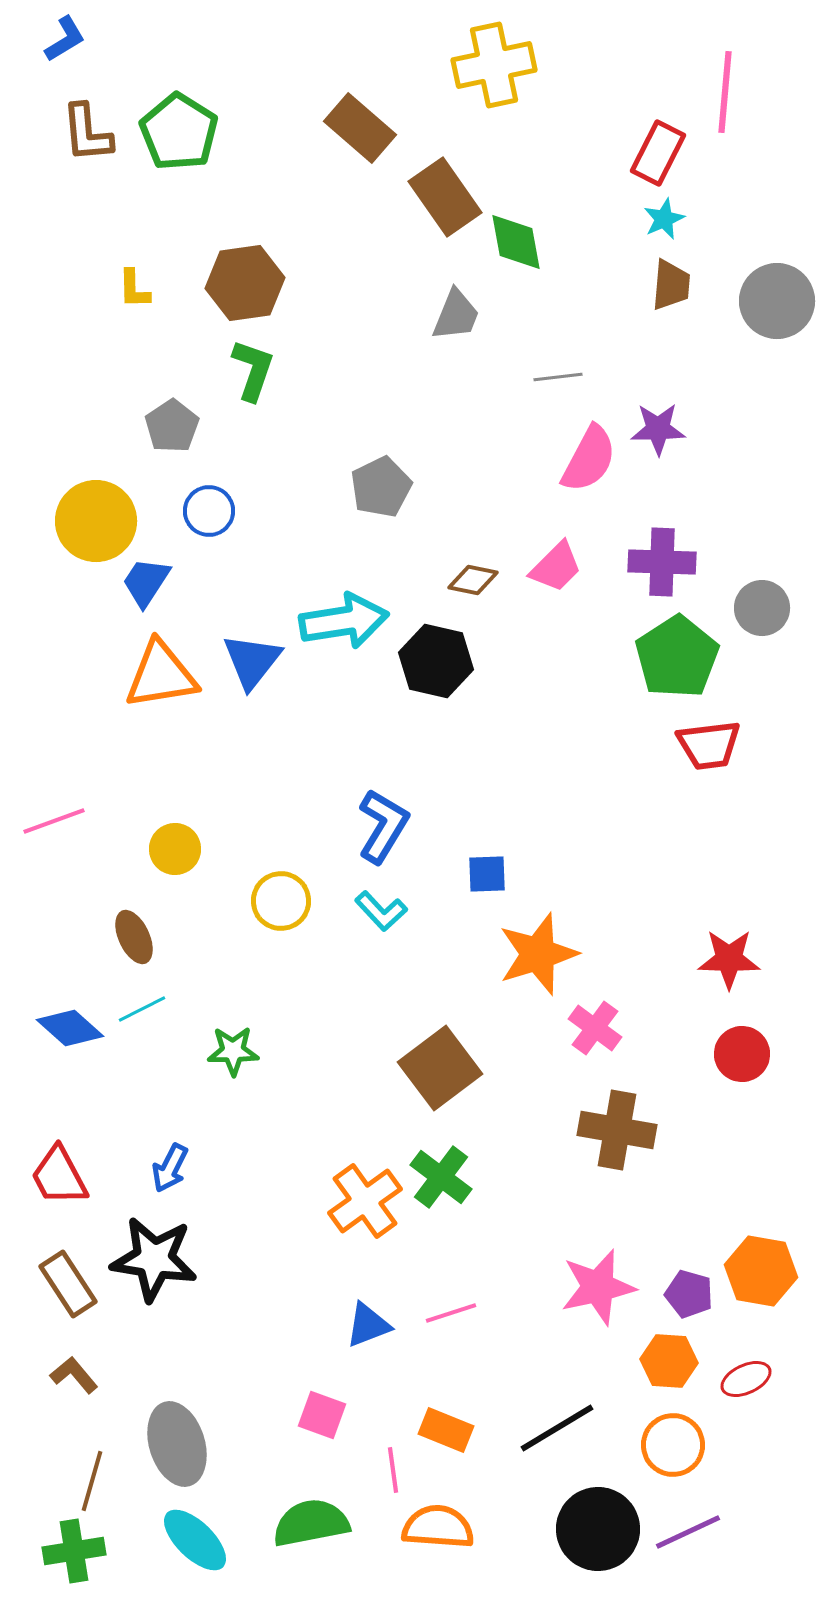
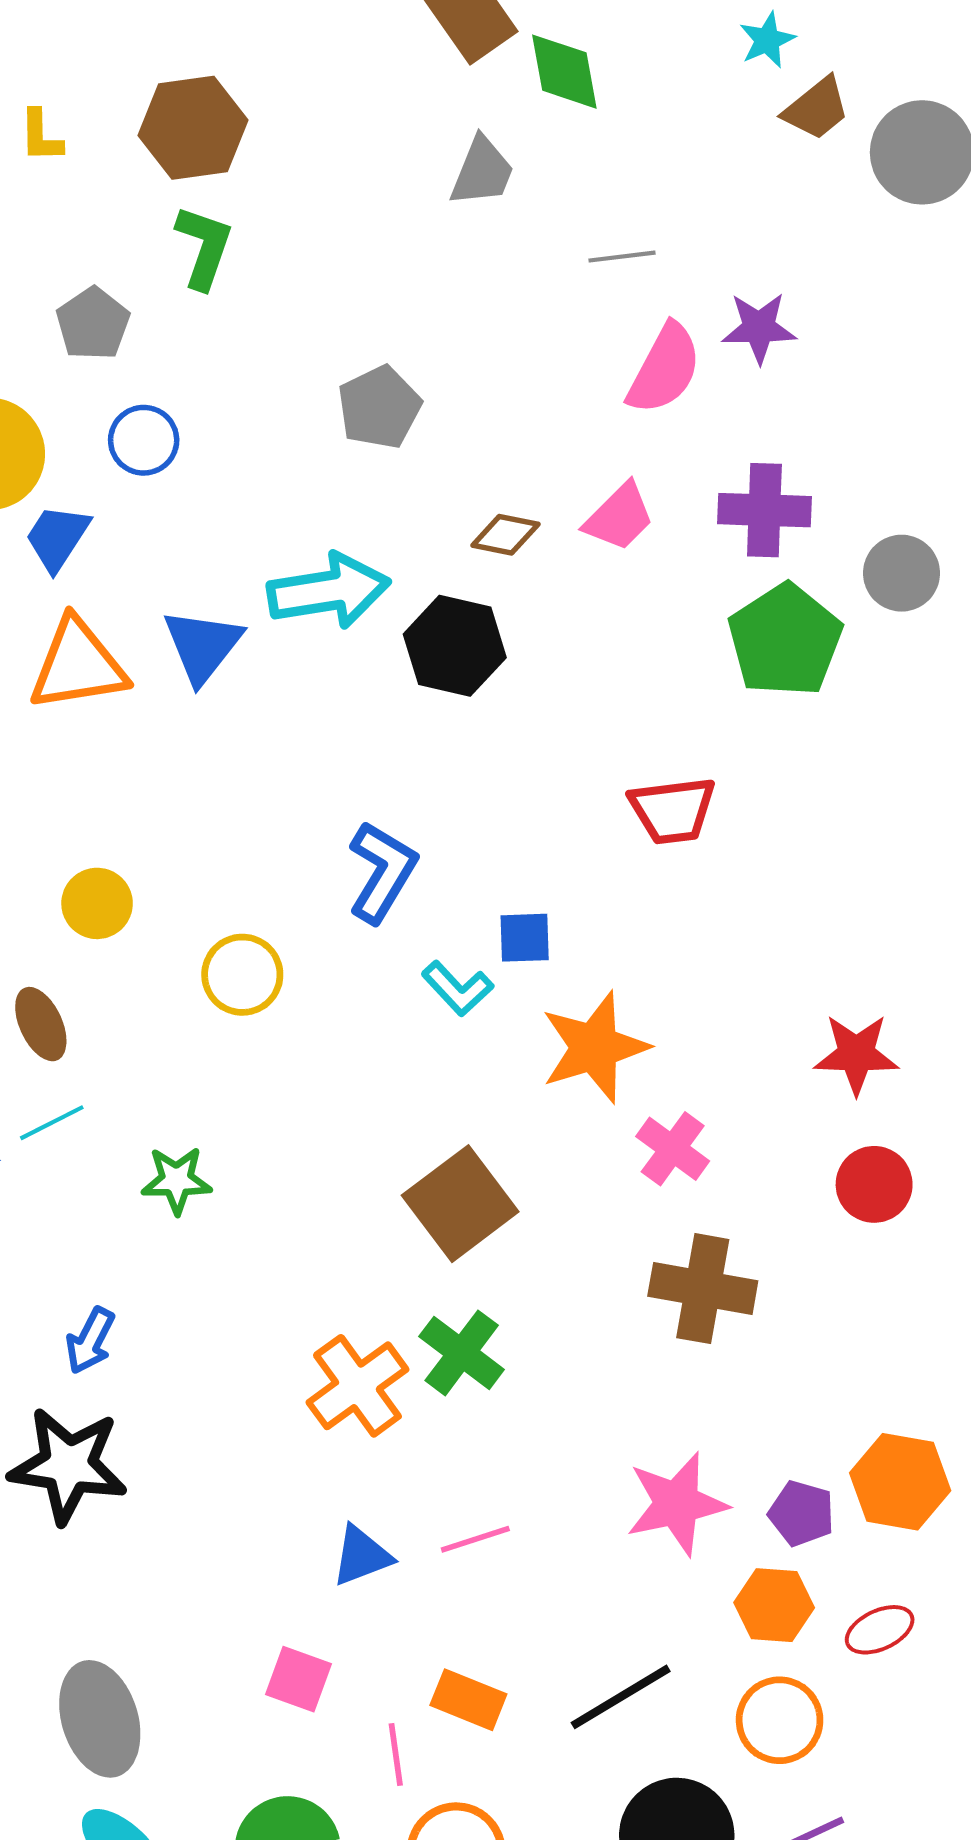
brown trapezoid: (671, 285) -> (817, 109), moved, turned 46
red trapezoid: (709, 745) -> (673, 810), moved
cyan L-shape: (381, 911) -> (457, 988), moved

